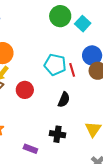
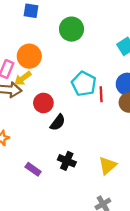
green circle: (60, 16) -> (72, 29), moved
black semicircle: (64, 100) -> (58, 122), moved

